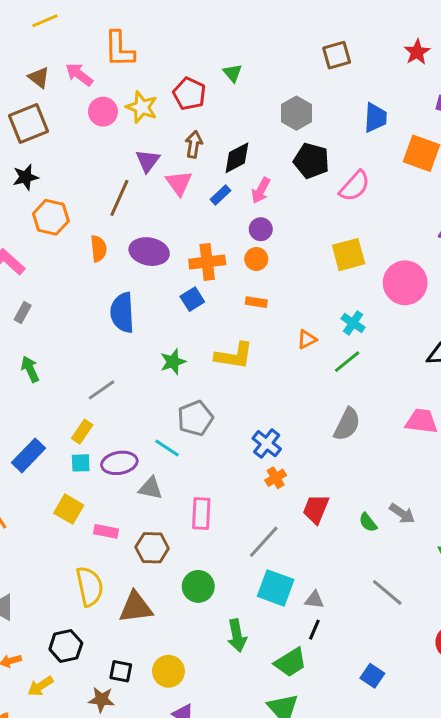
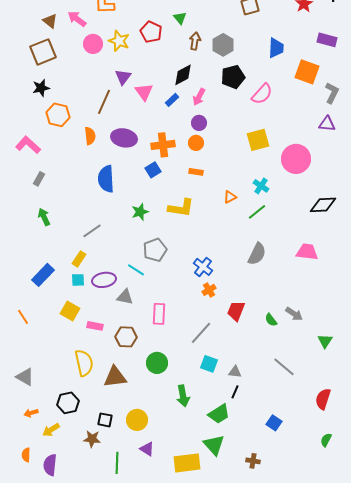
brown arrow: (194, 144) -> (195, 41), moved
black pentagon: (311, 161) -> (233, 77), turned -30
cyan square: (276, 588) -> (209, 364), size x0.7

